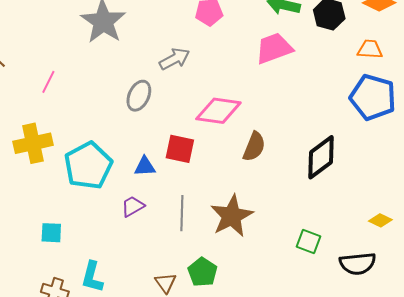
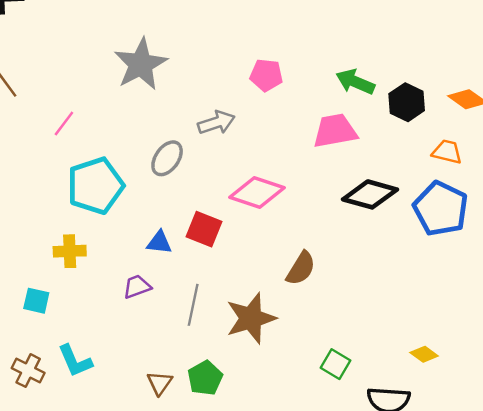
yellow cross: (33, 143) -> (70, 251), moved, size x0.7
brown semicircle: (254, 147) -> (301, 268), moved
black diamond: (321, 157) -> (370, 194), moved, turned 42
cyan pentagon: (88, 166) -> (95, 186), moved
cyan L-shape: (92, 277) -> (75, 361), turned -48

